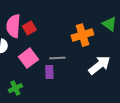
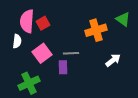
white arrow: (99, 65) -> (113, 60), size x0.7
green cross: (15, 88) -> (29, 83), size x1.5

